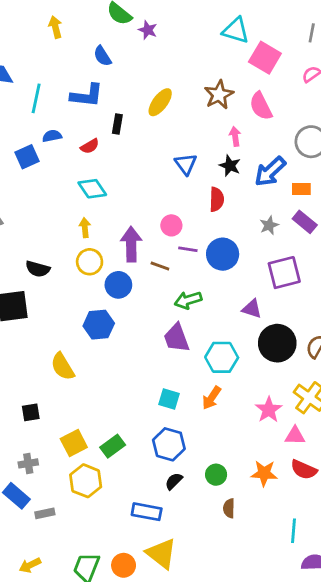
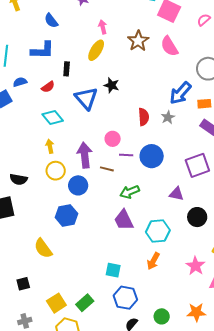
pink arrow: (235, 136) -> (103, 27), moved
blue triangle: (186, 164) -> (86, 98), moved, size x1.4
black star: (230, 166) -> (112, 85), moved
gray star: (269, 225) -> (168, 117), moved
black circle: (277, 343) -> (197, 217), size x0.7
cyan square: (169, 399) -> (113, 270), moved

